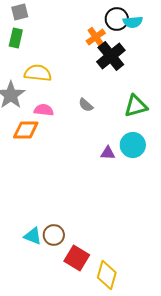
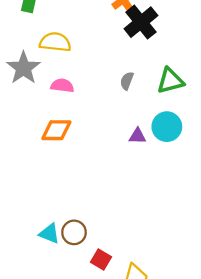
gray semicircle: (86, 105) -> (127, 81), moved, turned 70
orange diamond: (26, 130) -> (56, 130), moved
red square: (77, 258) -> (101, 259), size x0.7

